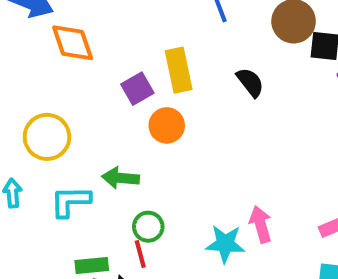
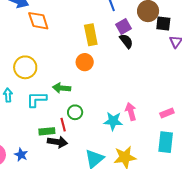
purple square: (137, 89) -> (123, 27), moved
red line: (140, 254) -> (63, 125), moved

